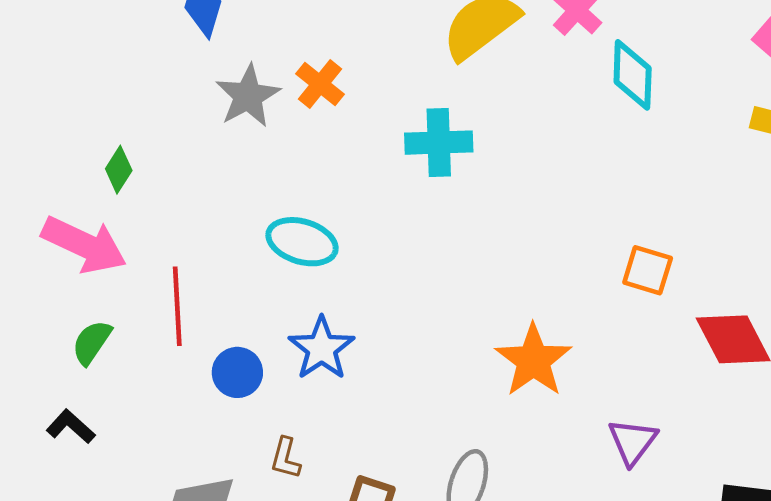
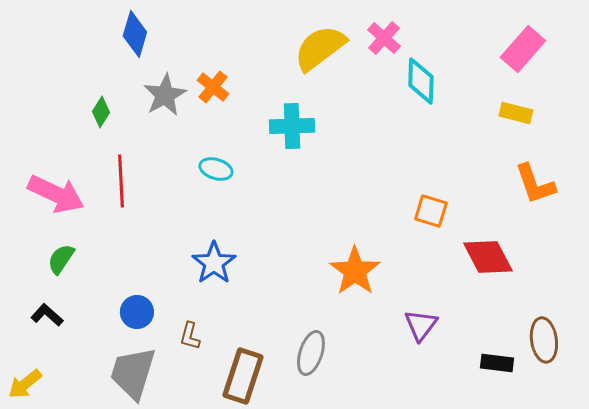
green diamond: (119, 170) -> (101, 112), moved
cyan ellipse: (302, 242) -> (216, 169), moved, size x0.7
red line: (177, 306) -> (121, 181), moved
blue circle: (237, 372) -> (137, 312), moved

